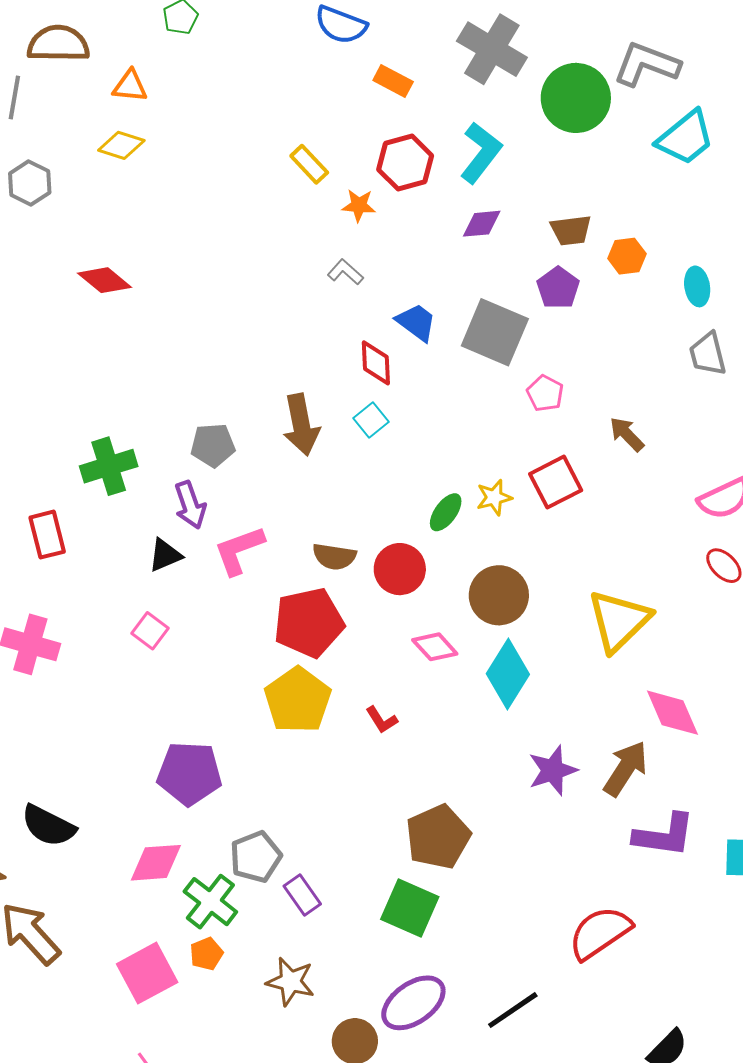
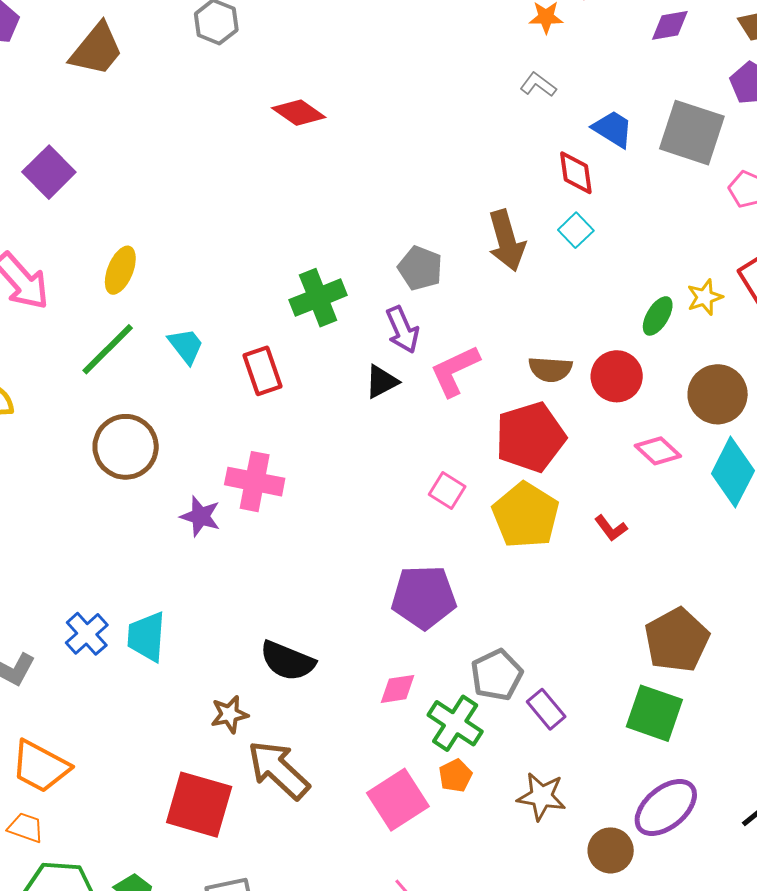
gray pentagon: (213, 445) -> (420, 268), turned 30
pink square: (150, 631) -> (447, 491), moved
pink diamond: (156, 863) -> (398, 689), size x0.7

